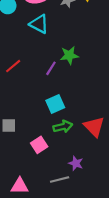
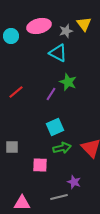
cyan triangle: (39, 24) -> (58, 53), moved
green star: (69, 55) -> (68, 82), turned 30
pink square: (39, 145) -> (40, 165), turned 35

